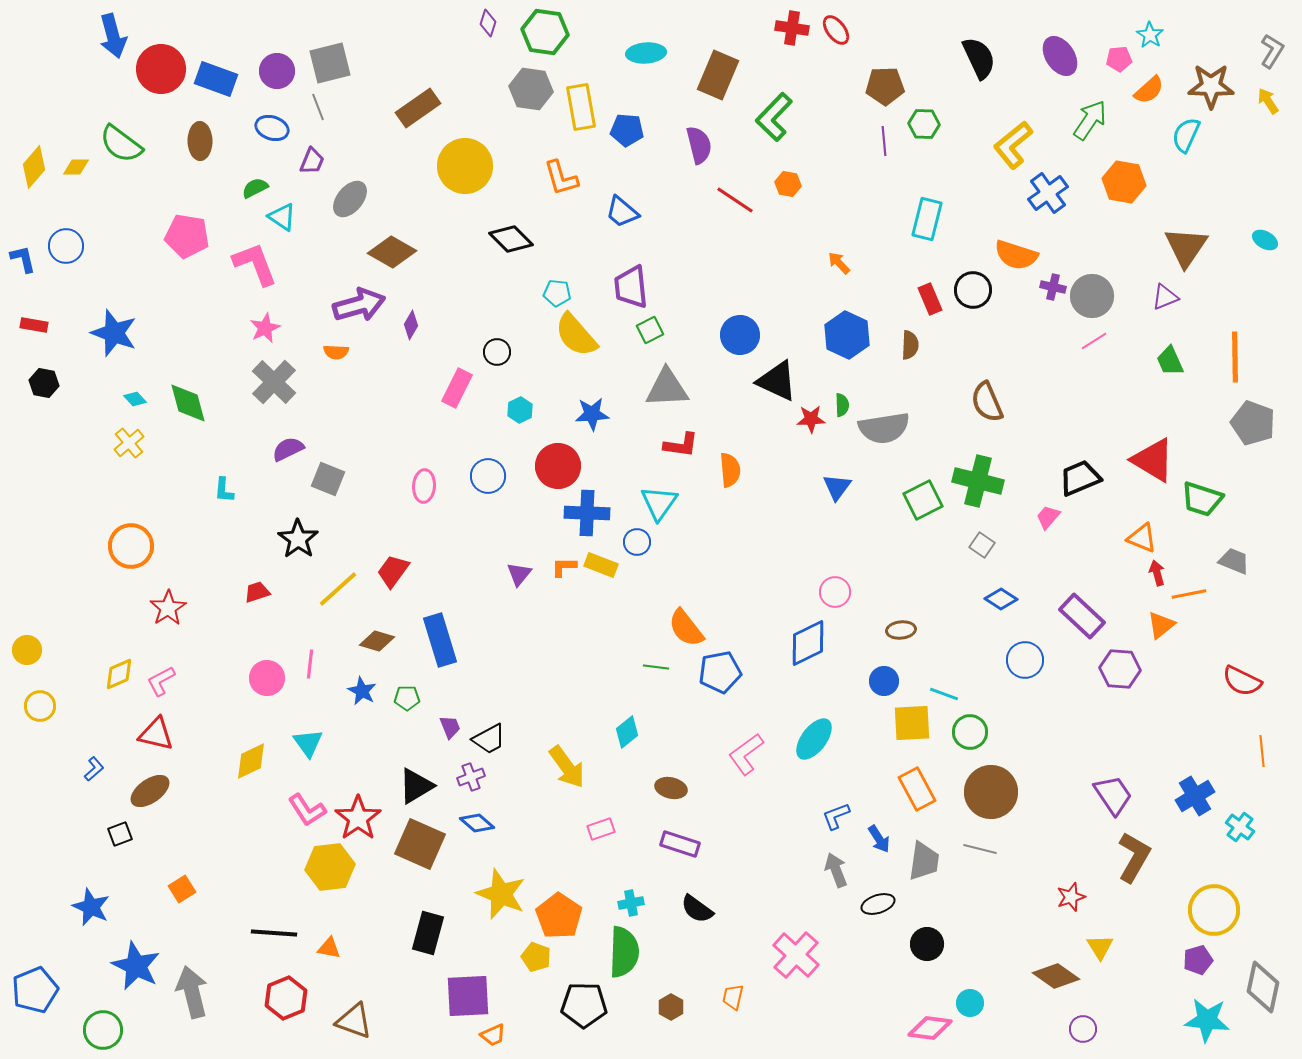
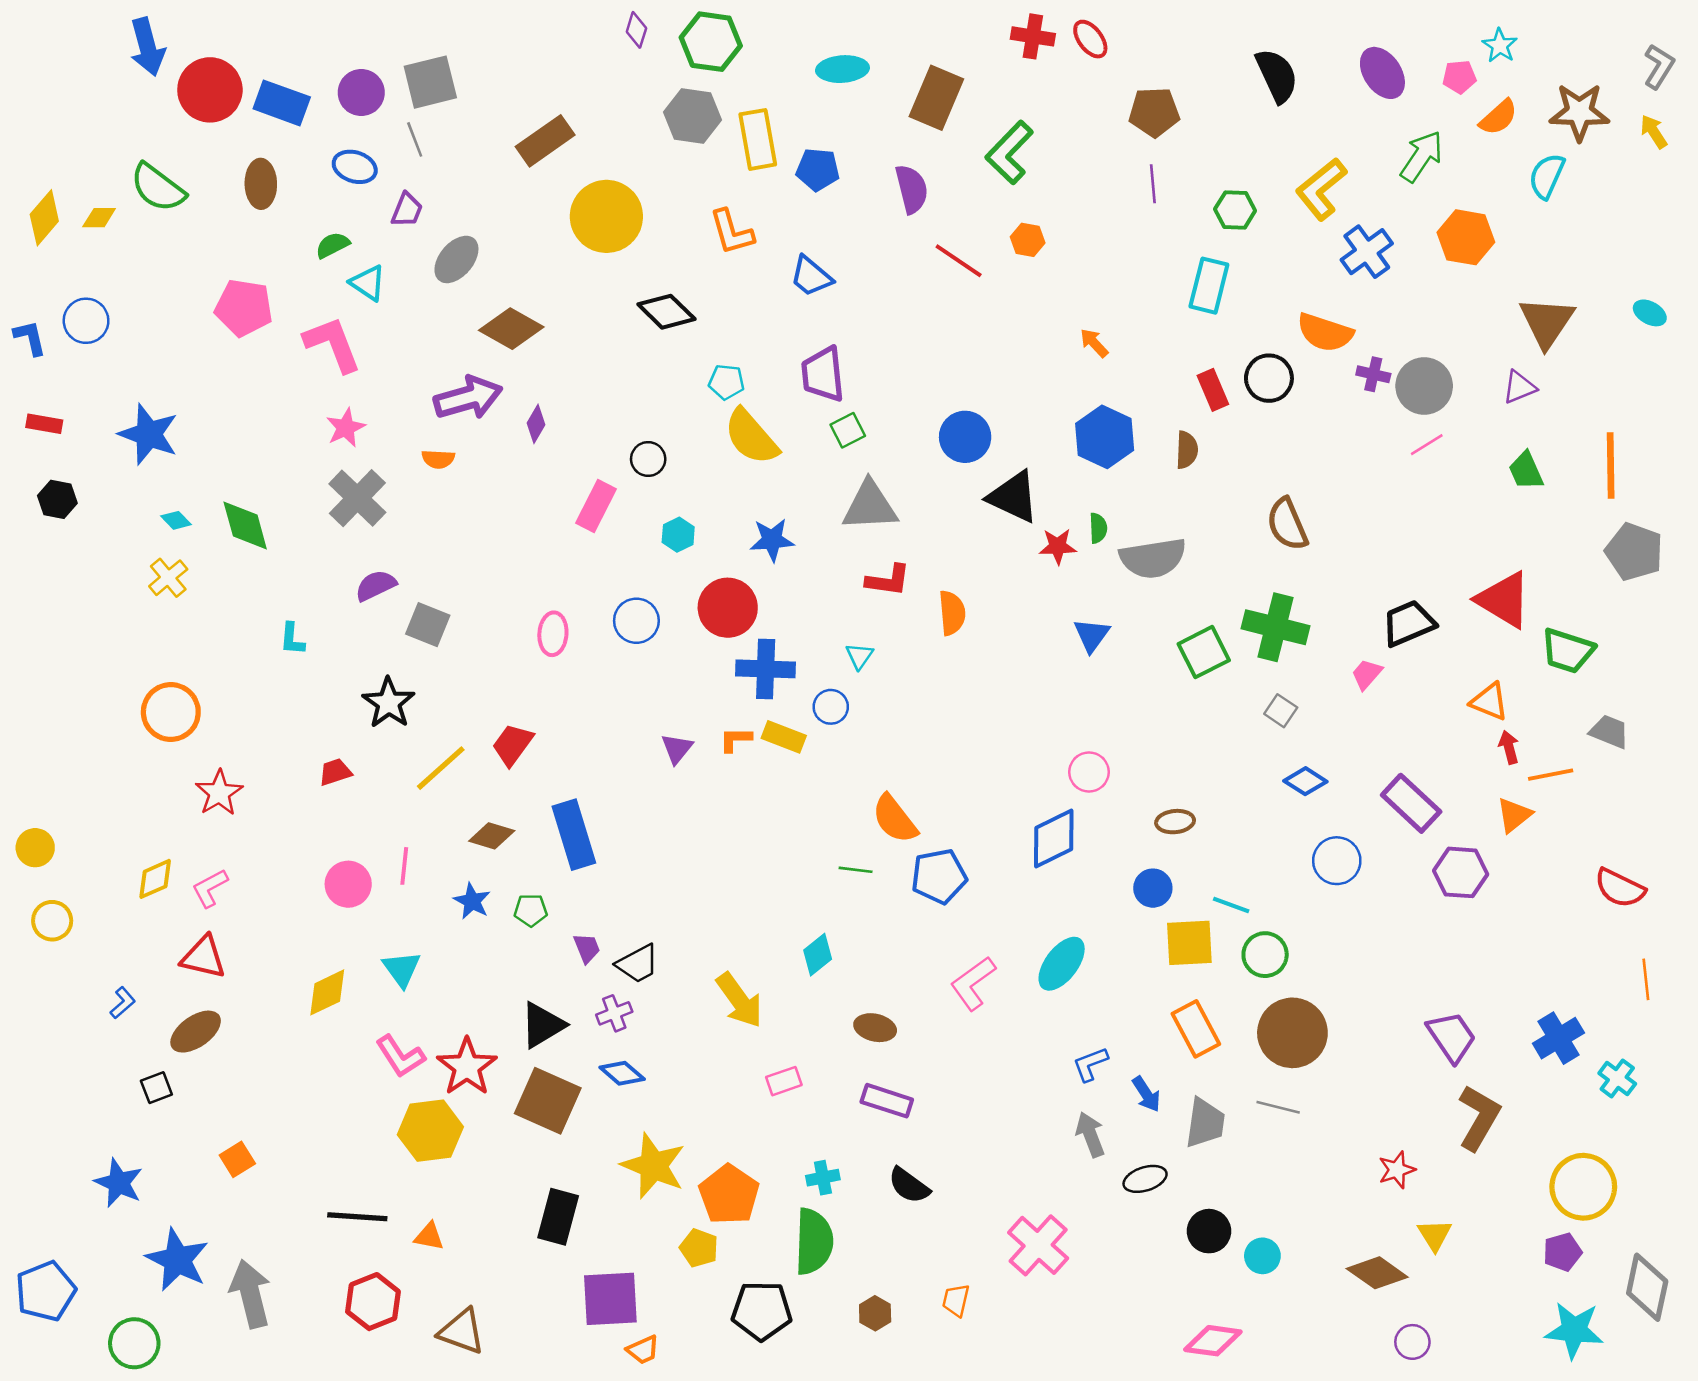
green hexagon: (924, 124) -> (1235, 210), moved
cyan triangle: (659, 503) -> (859, 656), size x0.6
cyan circle: (970, 1003) -> (1262, 1256), moved

